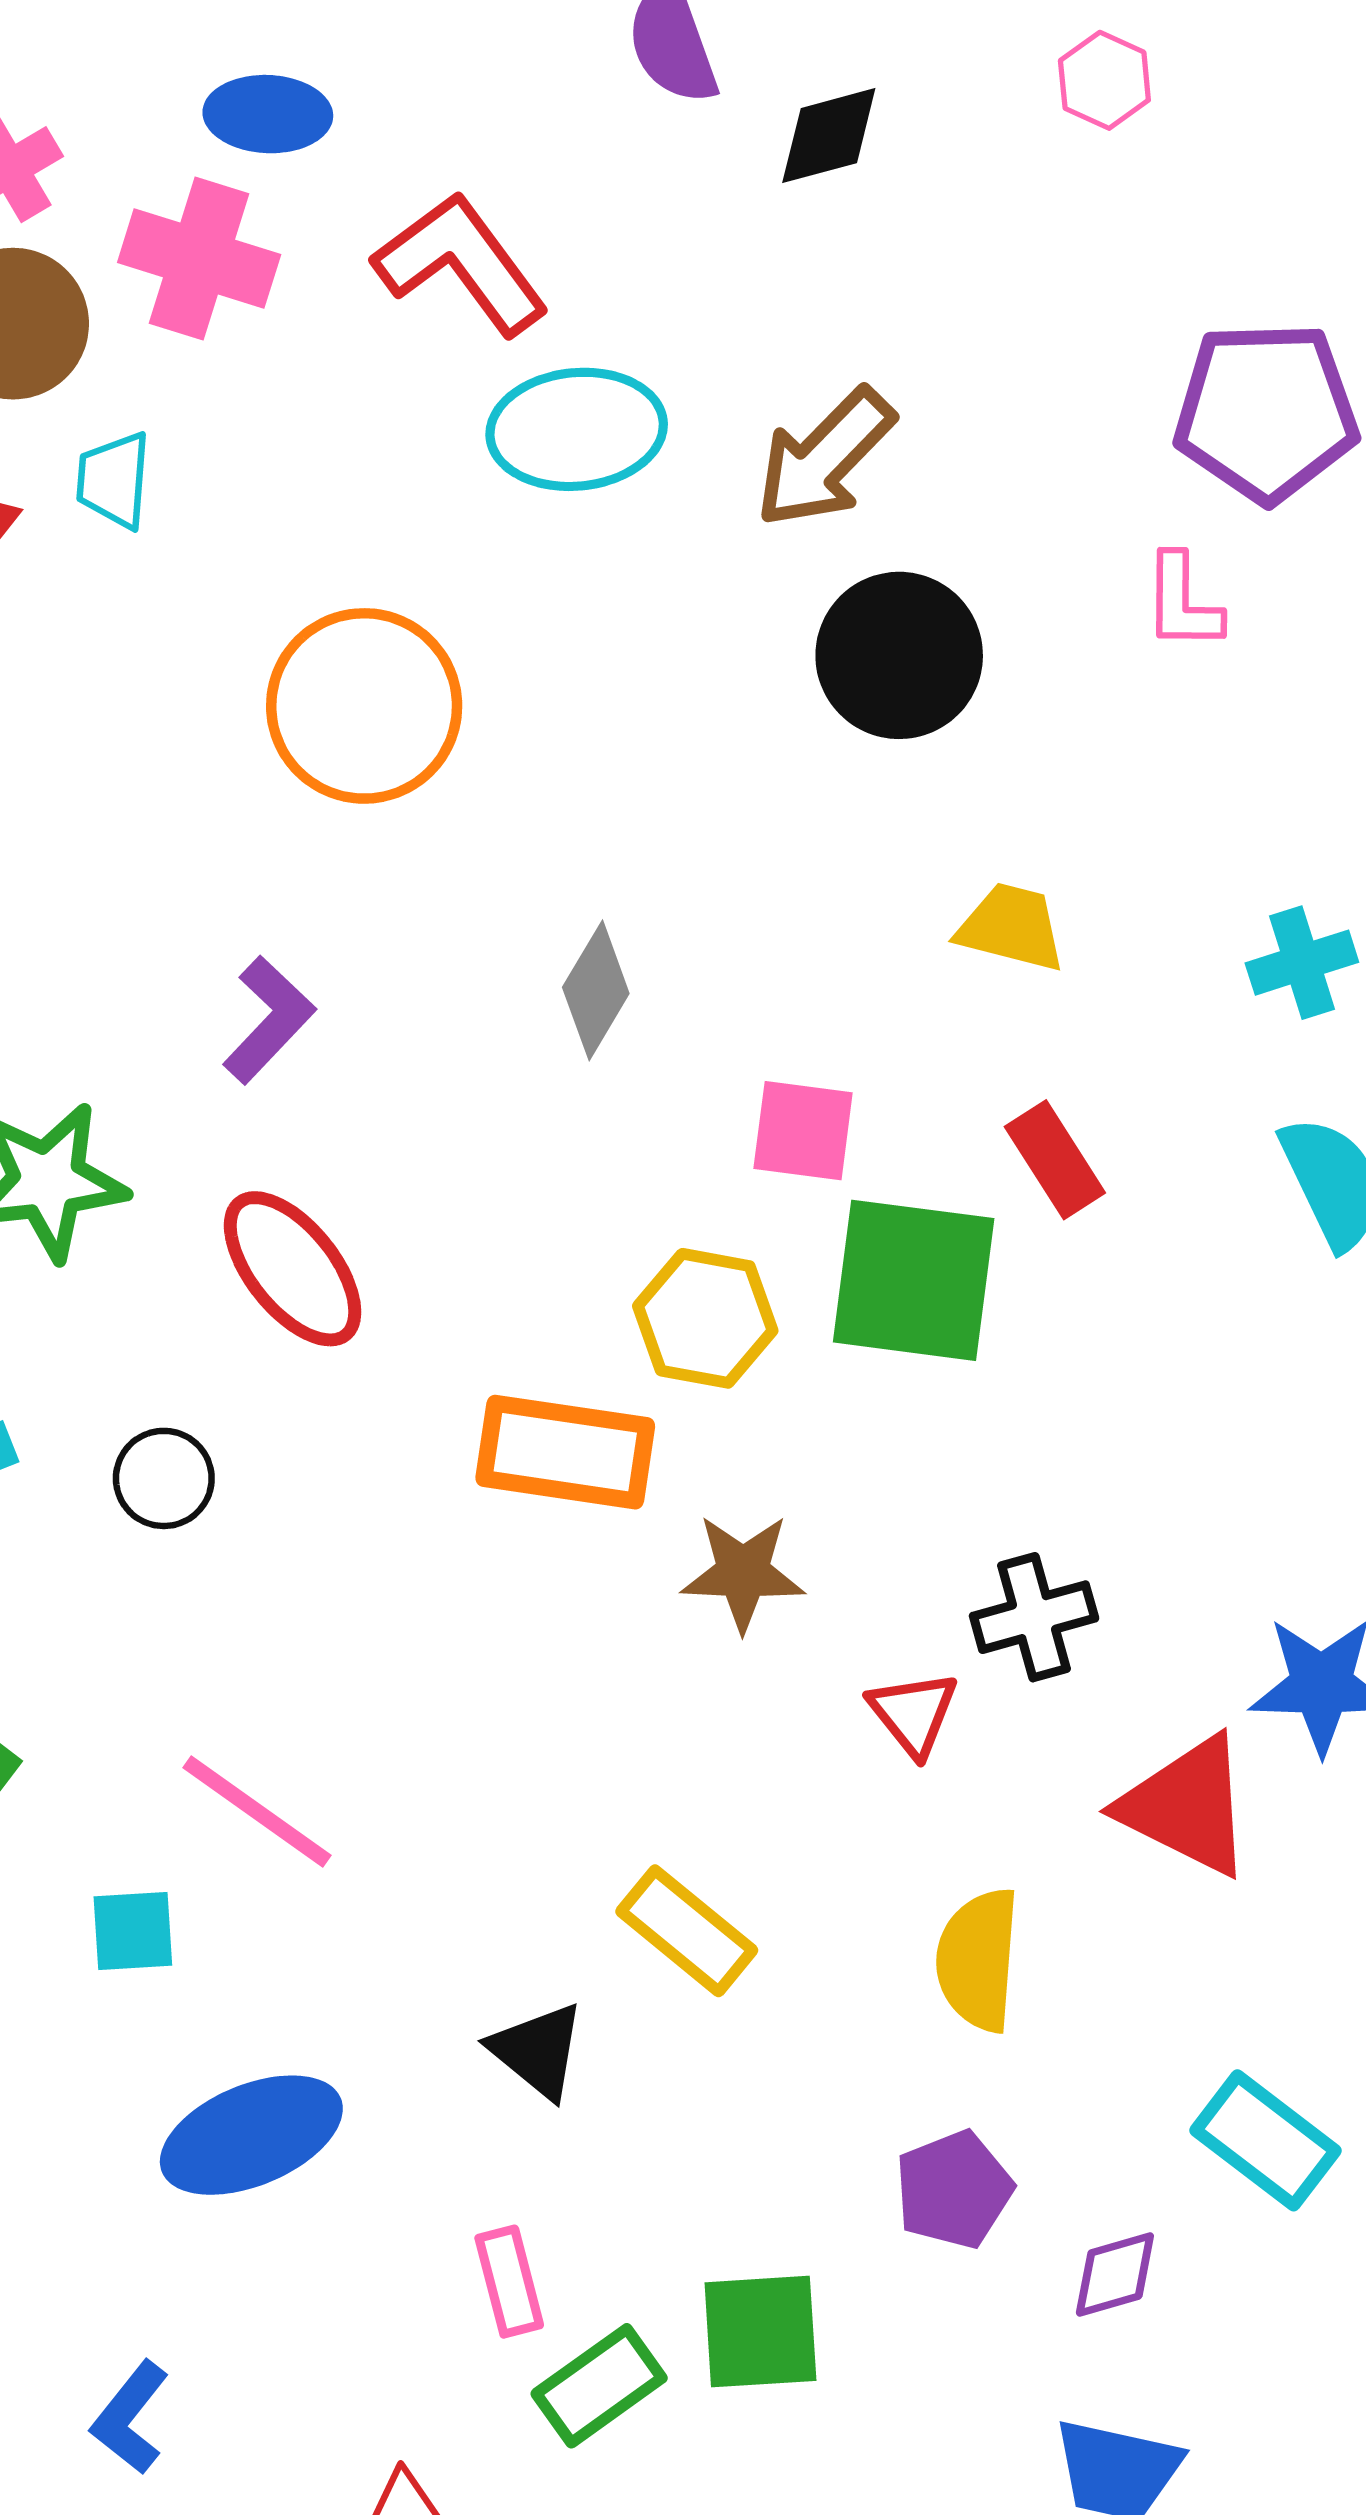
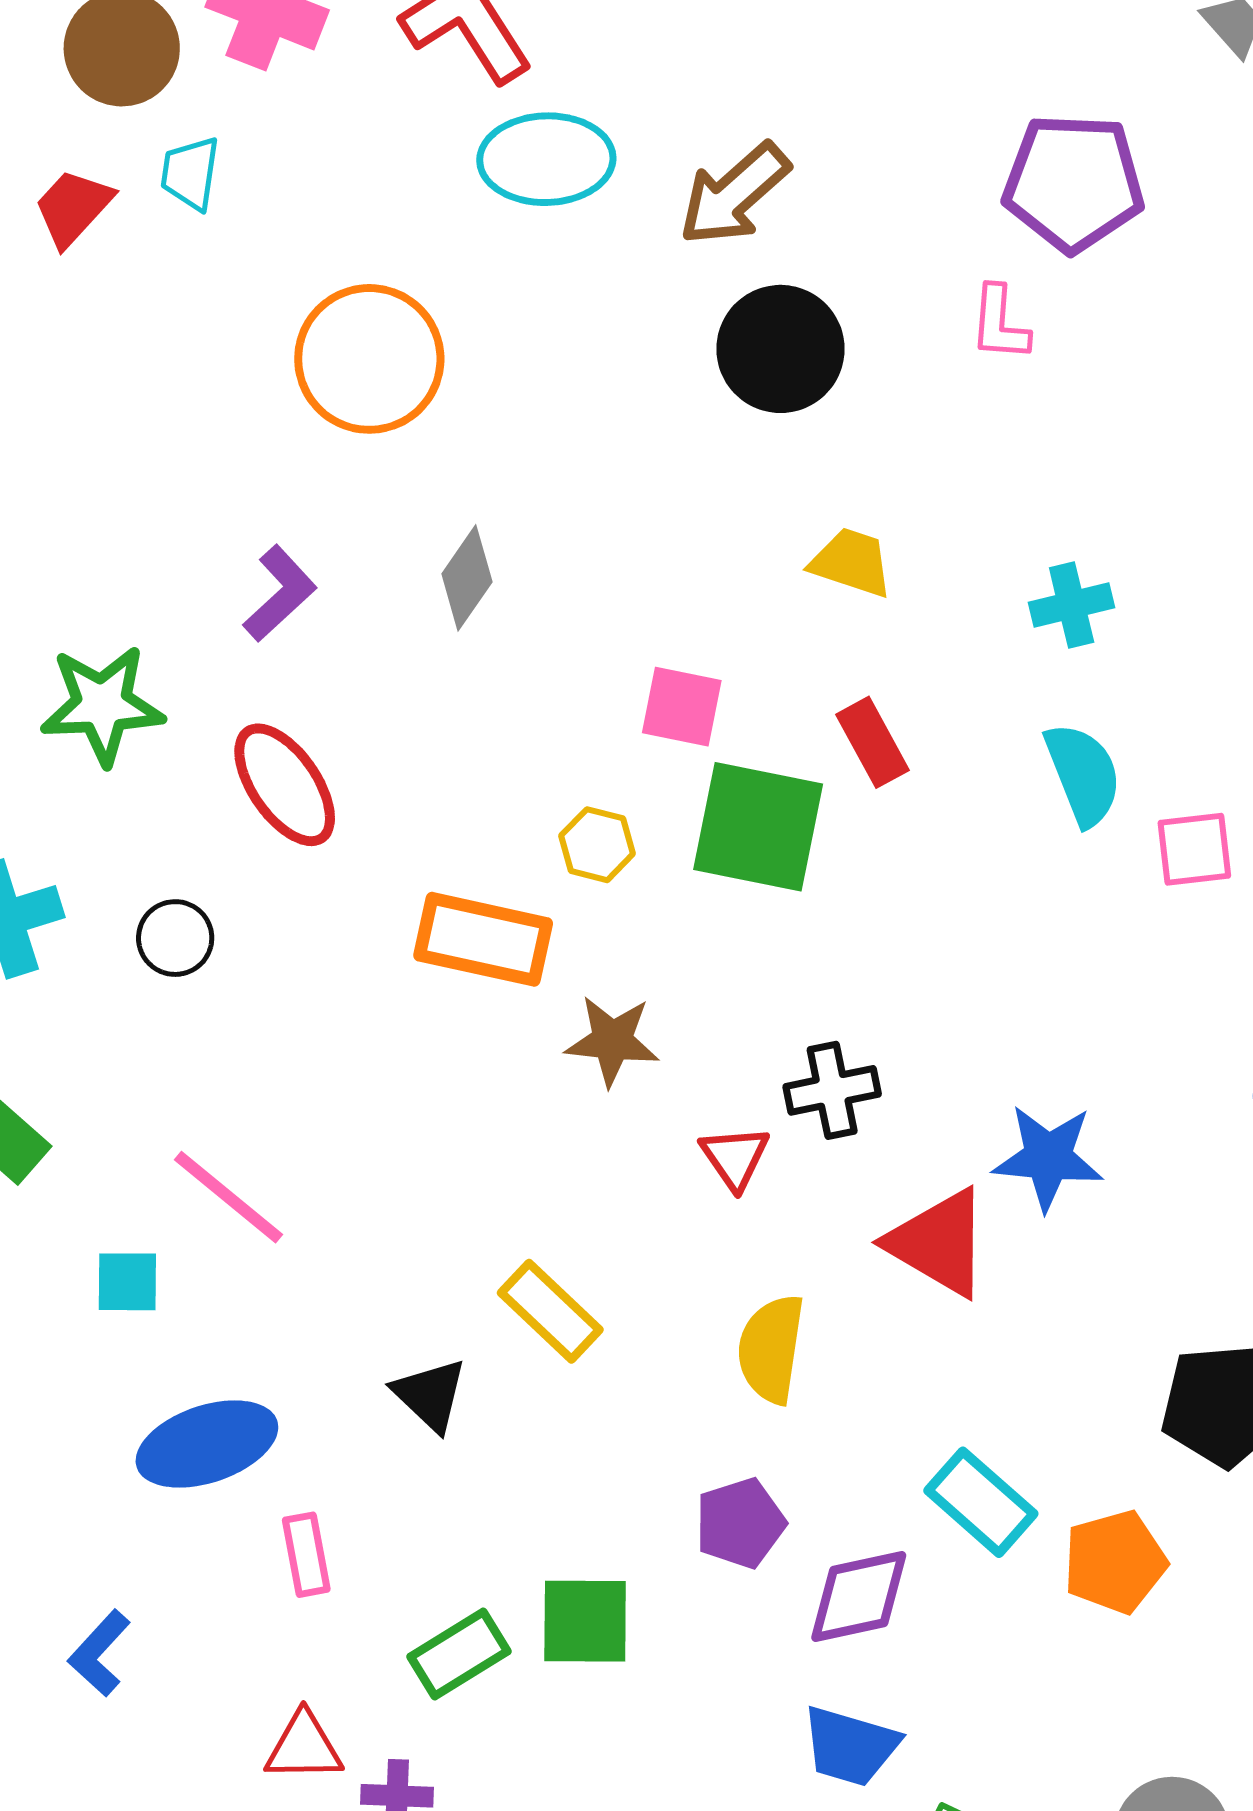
gray diamond: (596, 990) -> (467, 578), moved
yellow hexagon: (705, 1318) -> (597, 845), size x0.7
purple diamond: (1115, 2274) -> (859, 1597), size x1.5
pink rectangle: (509, 2282) -> (306, 1555), moved

